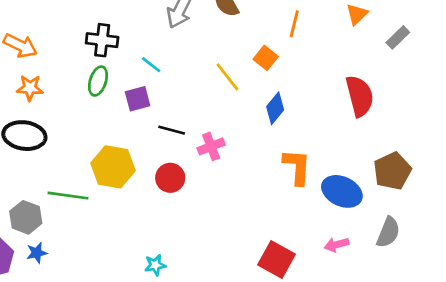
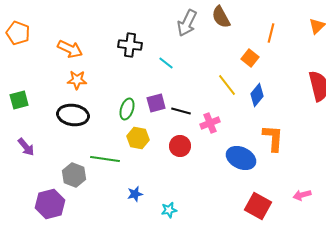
yellow line: (227, 77) -> (227, 85), moved
green ellipse: (98, 81) -> (127, 109), moved
purple square: (138, 99) -> (156, 103), moved
yellow hexagon: (113, 167) -> (138, 138), size x0.7
blue ellipse: (342, 191) -> (241, 158), moved
blue star: (37, 253) -> (135, 194), moved

